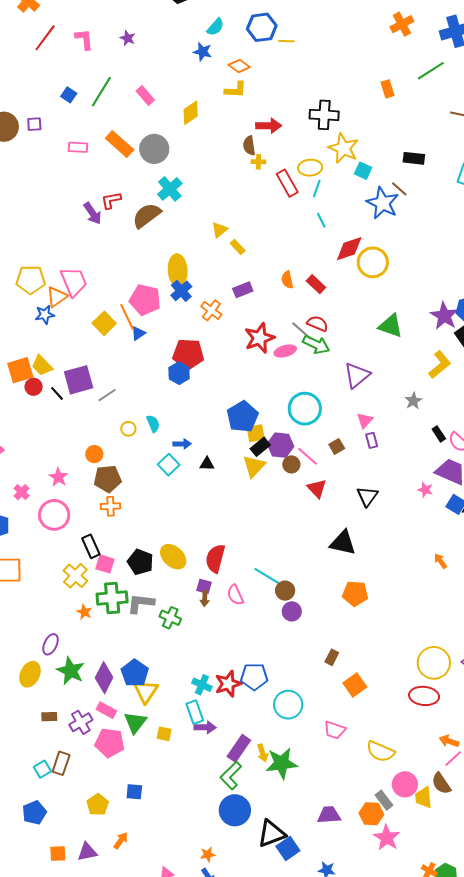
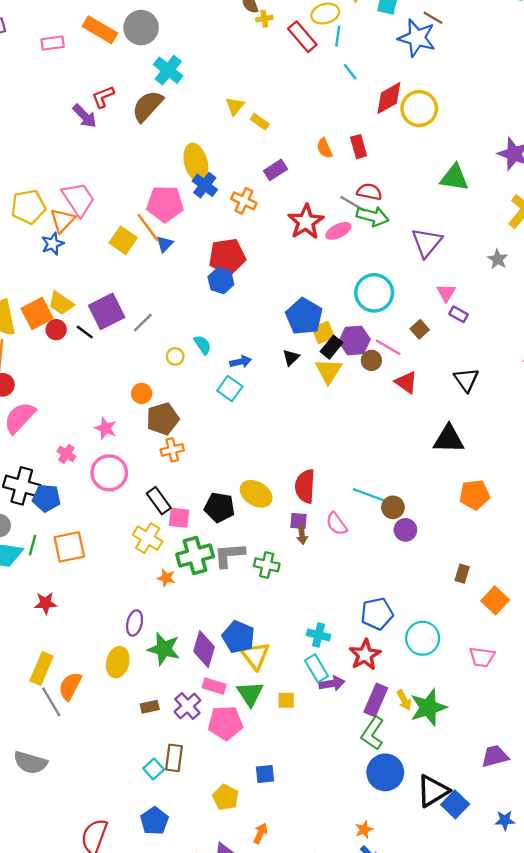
red rectangle: (316, 284) -> (359, 147), turned 42
purple rectangle: (372, 440) -> (459, 314), turned -35
black triangle: (207, 464) -> (291, 358), moved, turned -35
red star: (228, 684) -> (365, 655), moved

